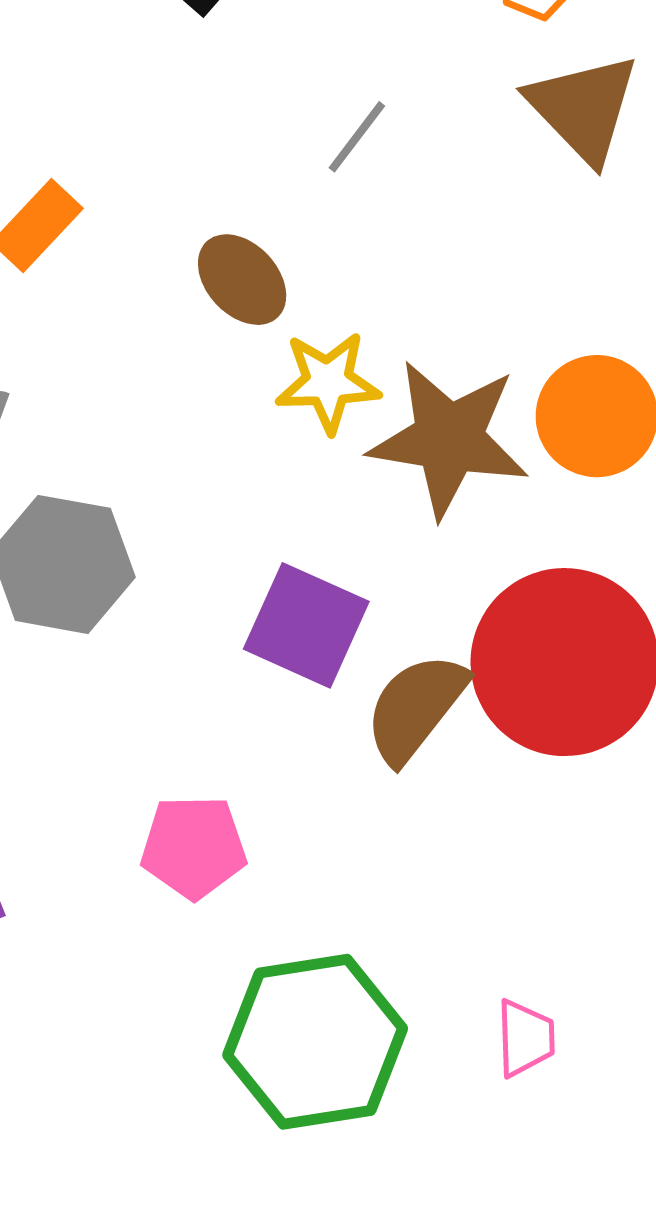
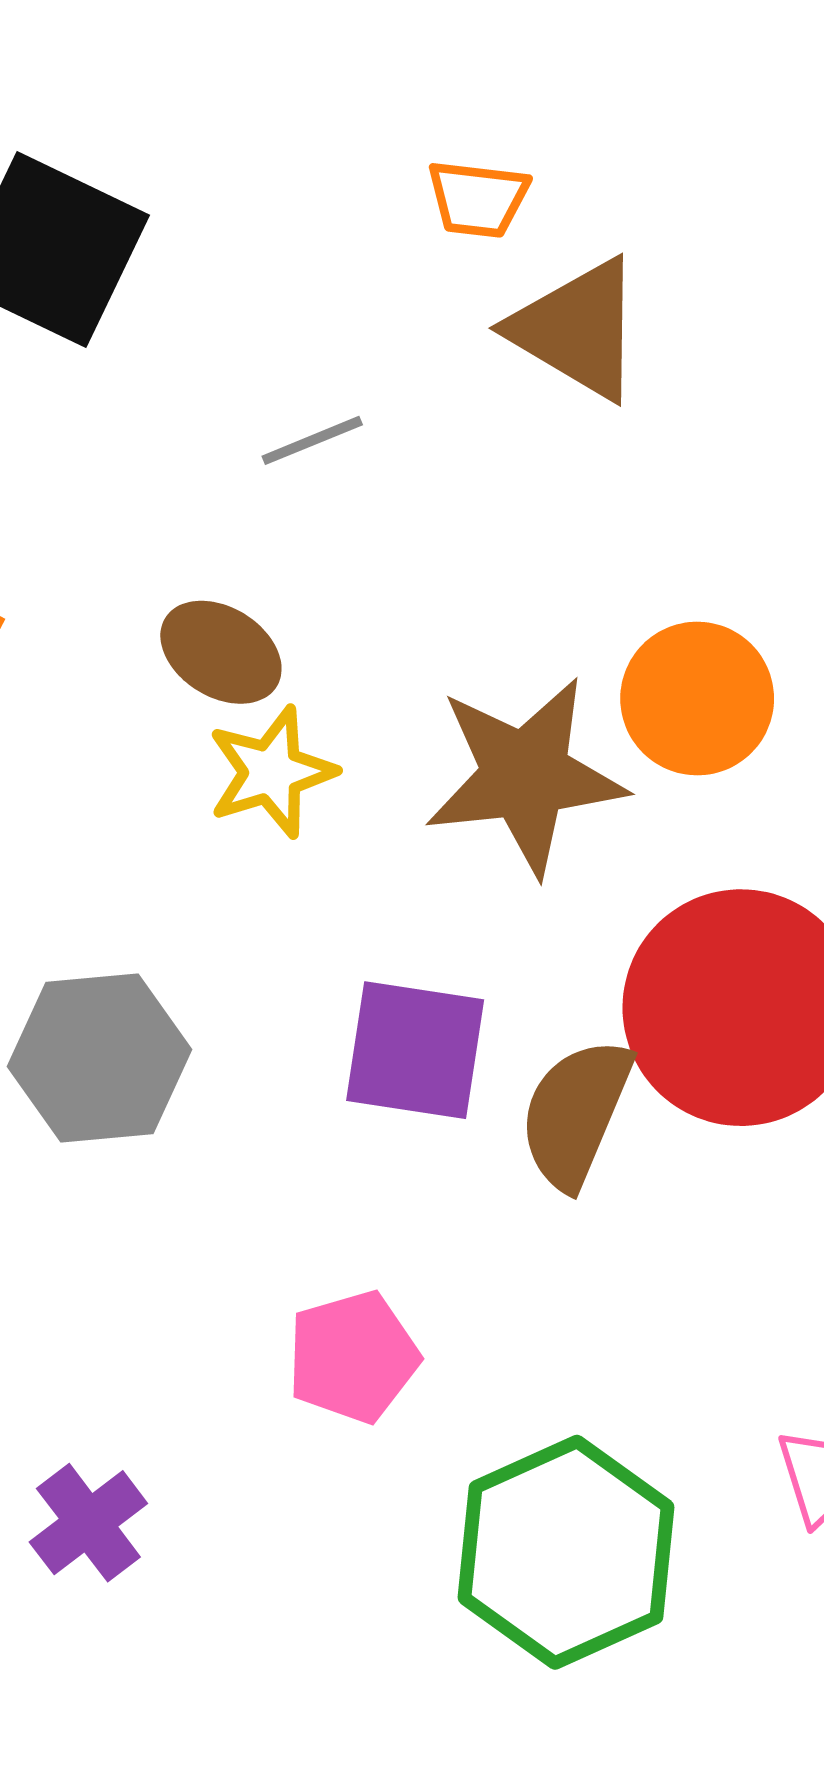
gray line: (357, 137) -> (312, 440), turned 46
yellow star: (328, 382) -> (272, 772), moved

